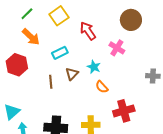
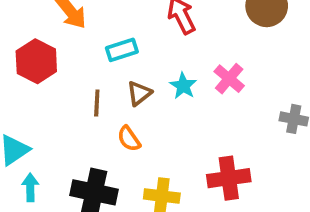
pink cross: (117, 48) -> (229, 79), moved
orange semicircle: (102, 87) -> (129, 139), moved

